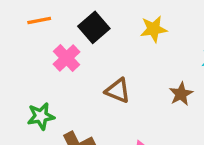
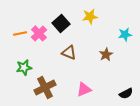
orange line: (39, 20) -> (20, 33), moved
black square: (94, 27) -> (61, 23), moved

